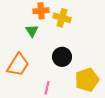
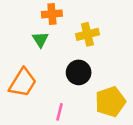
yellow cross: (62, 18) -> (87, 34), moved, turned -30

